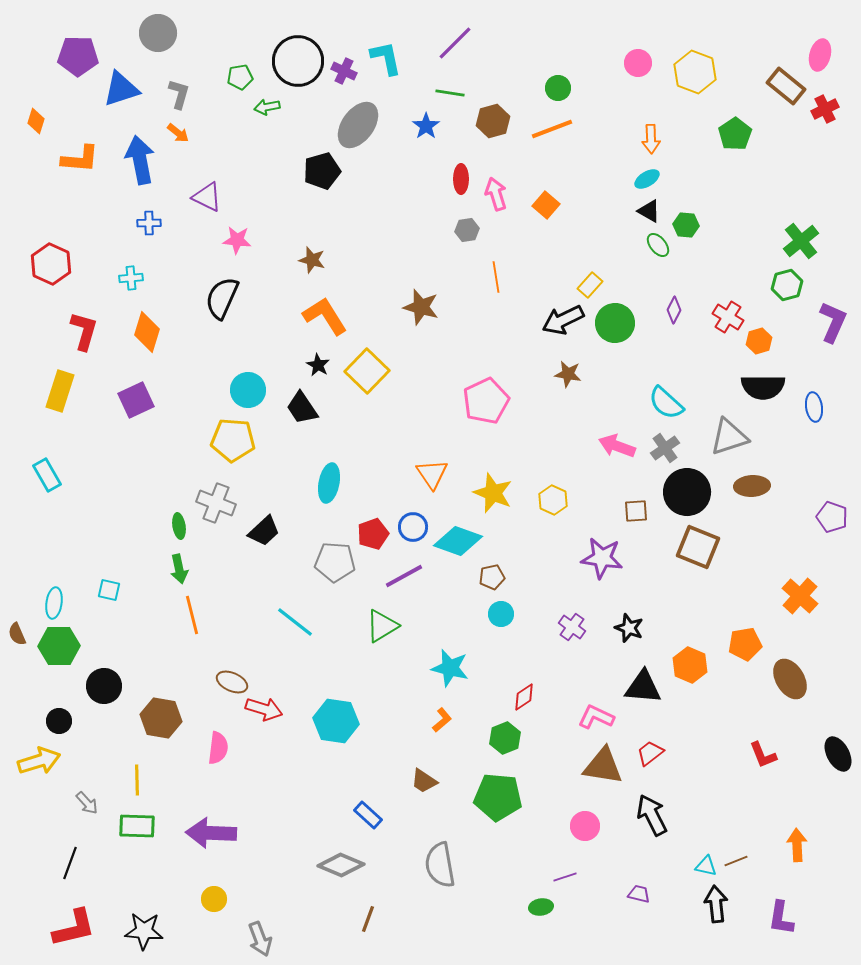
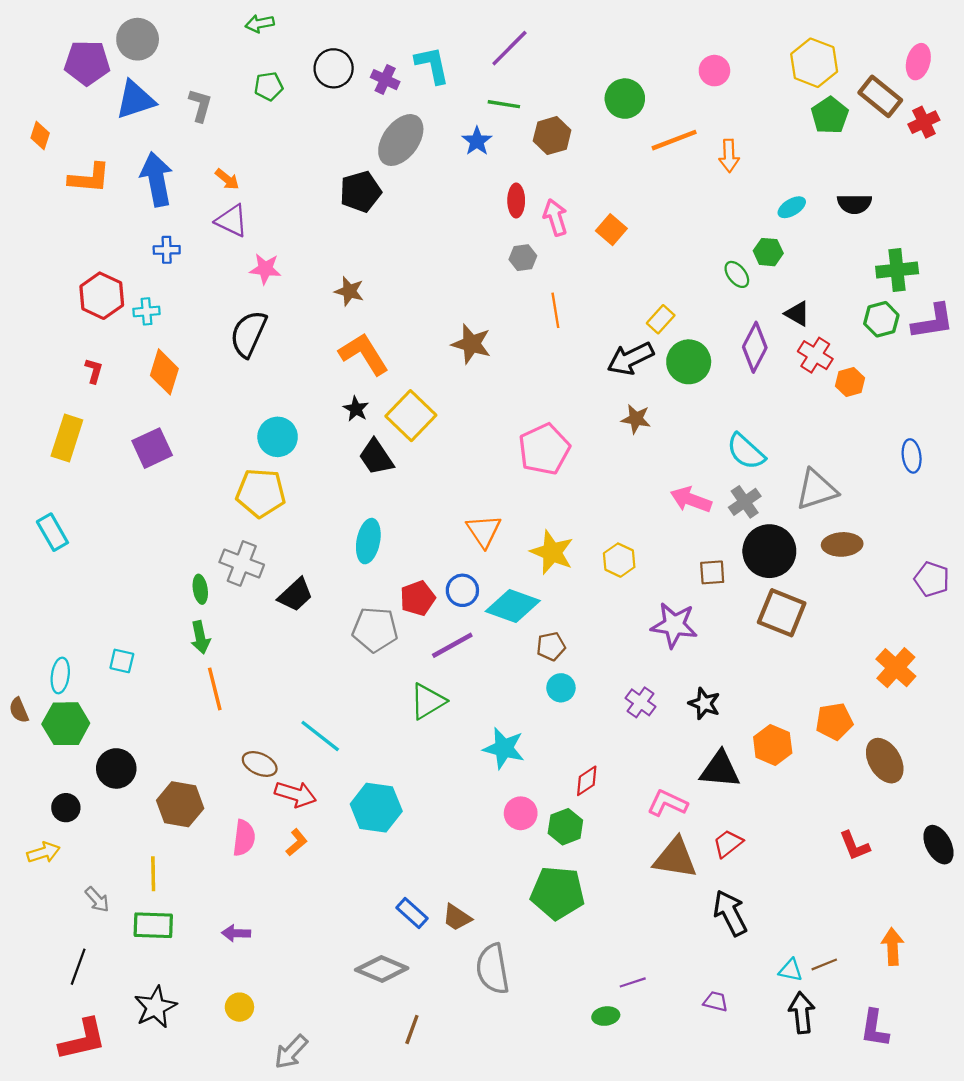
gray circle: (158, 33) -> (138, 39), moved
black circle: (298, 61) -> (334, 68), size x0.7
yellow hexagon: (695, 72) -> (814, 63), moved
green circle: (558, 88) -> (625, 99), size x1.4
green arrow: (267, 107) -> (260, 24), moved
orange line: (552, 129) -> (674, 140), moved
orange arrow: (178, 133) -> (227, 179), moved
green pentagon: (735, 134) -> (830, 115), moved
cyan ellipse: (647, 179) -> (792, 207), moved
black triangle: (649, 211) -> (797, 314), moved
green cross: (801, 241) -> (897, 270), turned 33
red hexagon: (51, 264) -> (102, 296), moved
purple diamond: (674, 310) -> (755, 347), size x1.6
purple L-shape: (833, 322) -> (933, 322), moved, turned 57
red L-shape: (84, 331) -> (94, 371), size x0.6
black semicircle: (763, 387) -> (854, 204), moved, size x0.7
black trapezoid: (302, 408) -> (376, 457), moved
cyan line: (295, 622) -> (320, 736), moved
orange L-shape: (442, 720) -> (297, 842), moved
yellow arrow: (39, 761) -> (43, 852), size x0.7
brown trapezoid: (424, 781) -> (457, 917), moved
pink circle: (585, 826) -> (521, 813), moved
purple arrow: (211, 833) -> (236, 933), size x0.5
black star: (144, 931) -> (155, 1007), moved, turned -30
gray arrow: (260, 939) -> (291, 1052), turned 64

